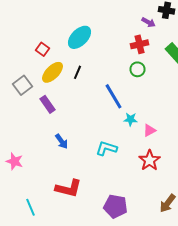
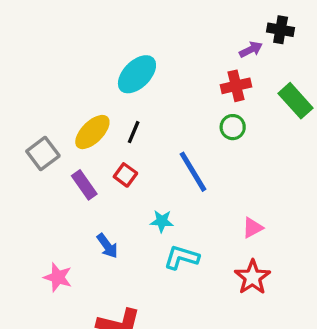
purple arrow: (148, 22) -> (251, 50), turned -56
red square: (42, 49) -> (125, 175), moved
cyan star: (130, 119) -> (162, 221), moved
pink star: (14, 161) -> (58, 277), moved

